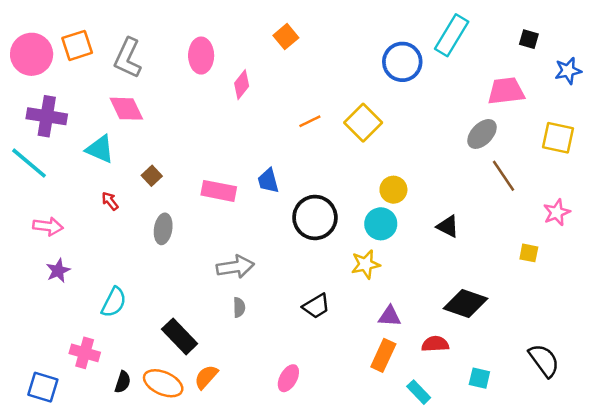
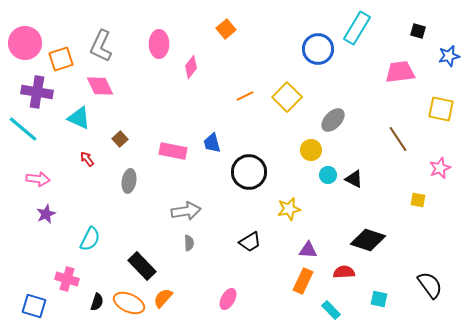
orange square: (77, 45) -> (61, 59), moved
gray ellipse: (482, 134) -> (333, 120), moved
cyan circle: (381, 224) -> (328, 175), moved, size x0.7

